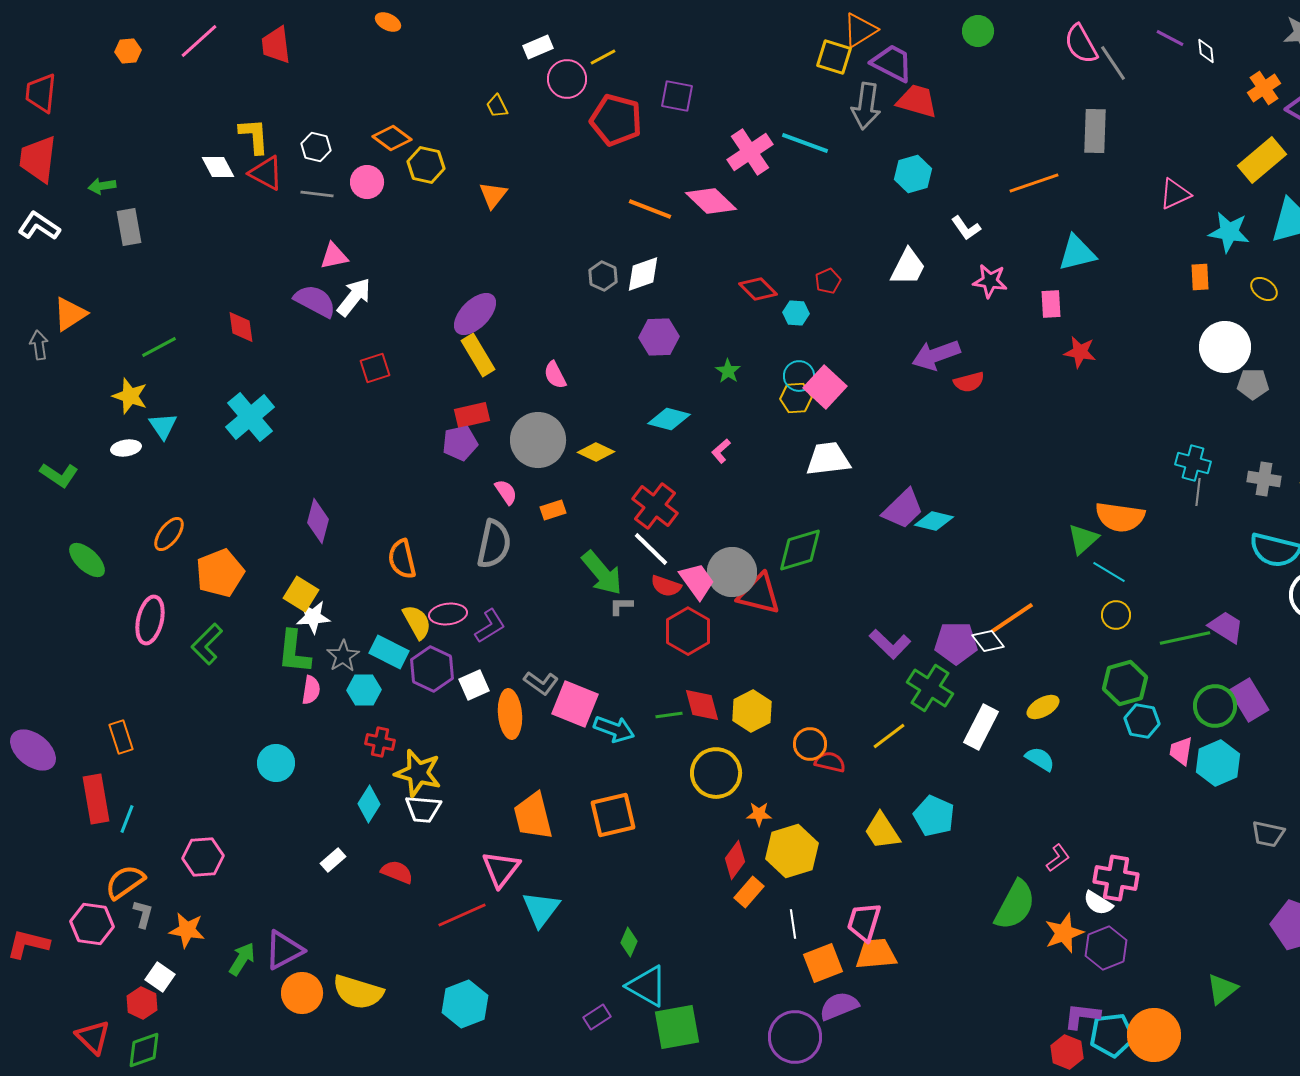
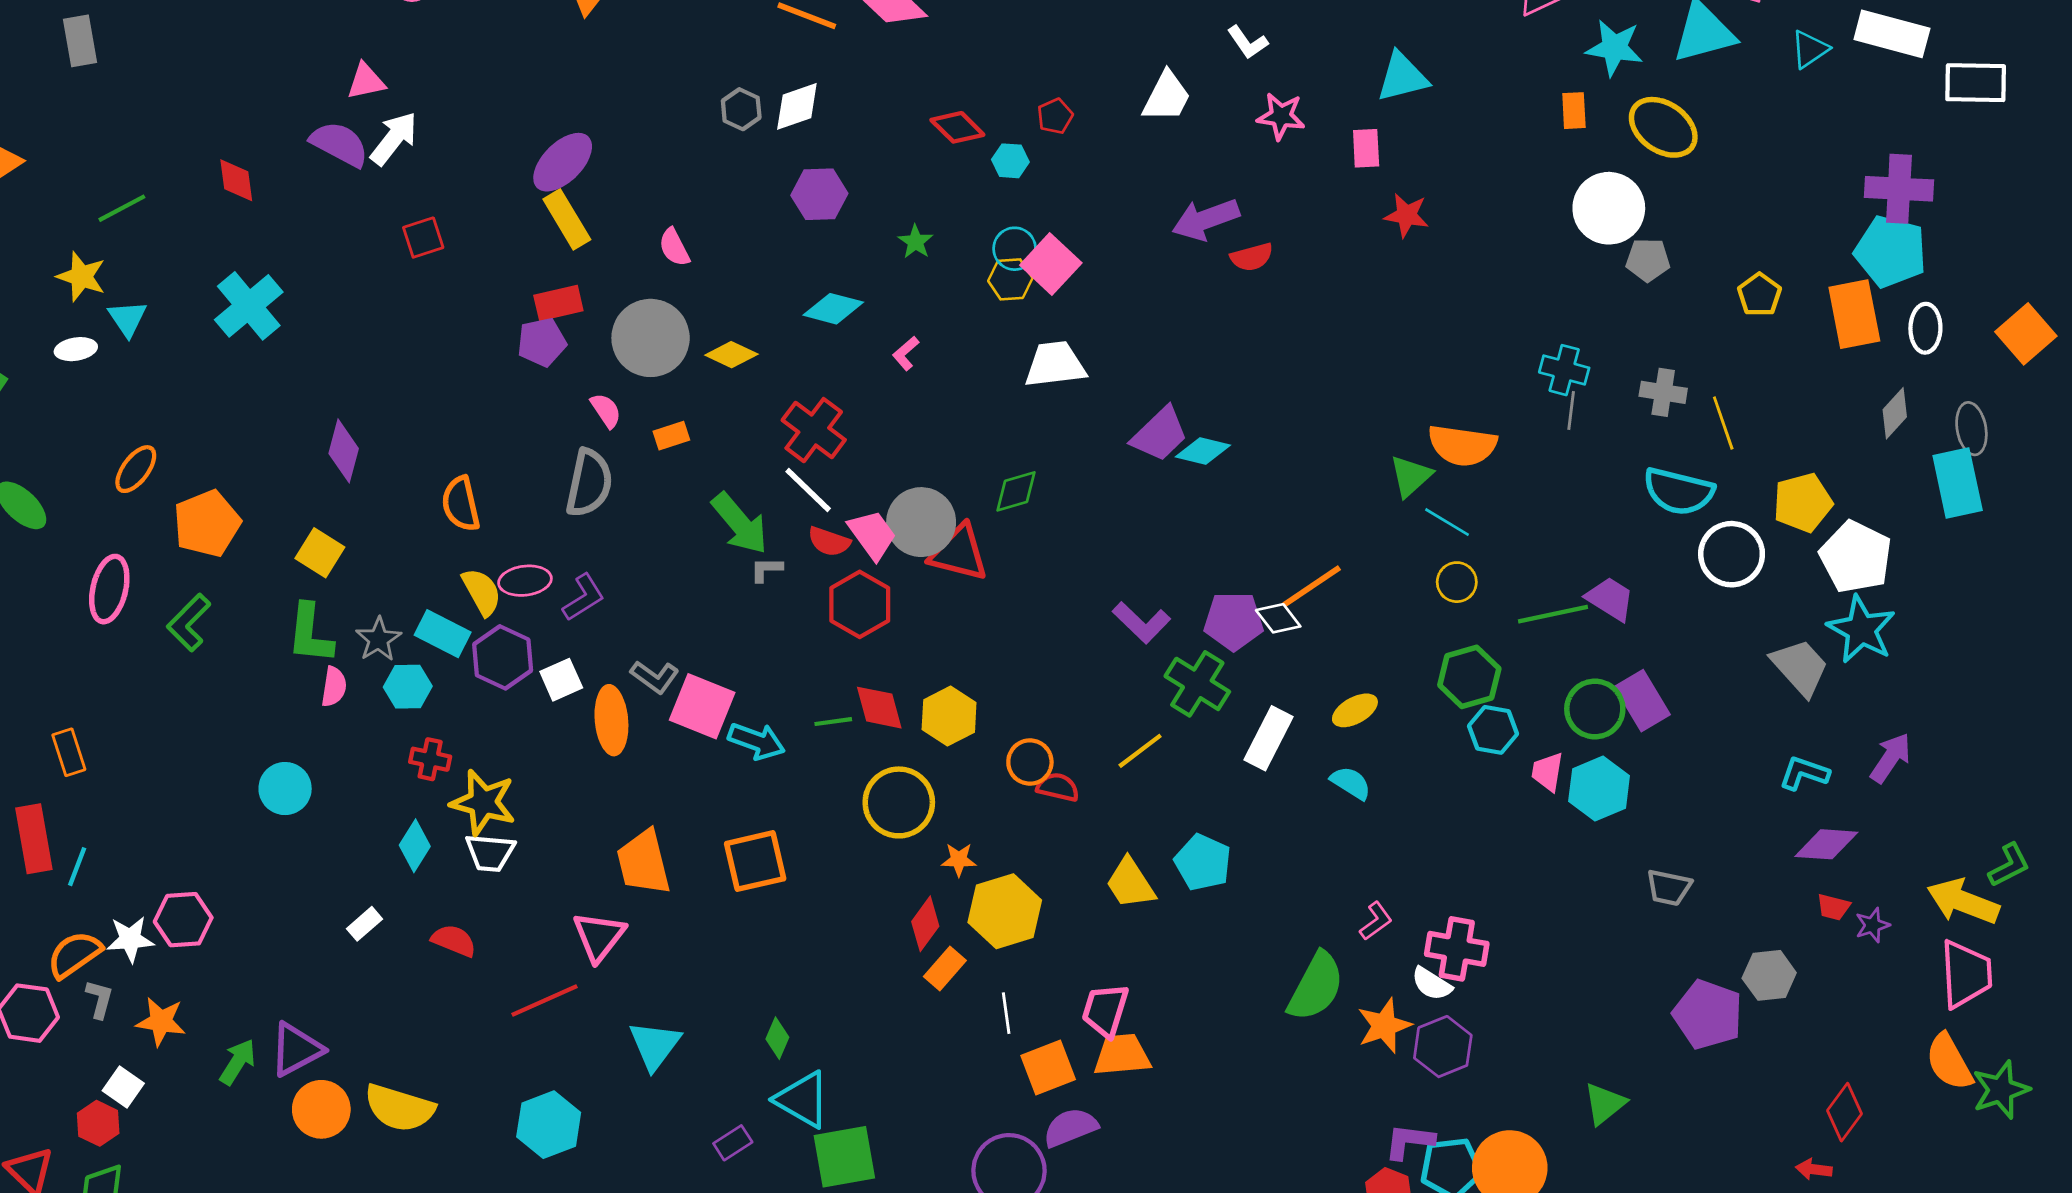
yellow ellipse: (1264, 289) -> (1663, 127), size x1.8
green diamond: (800, 550) -> (1016, 491), size x0.7
white star: (313, 617) -> (130, 939), moved
cyan triangle: (541, 909) -> (655, 1045), moved

